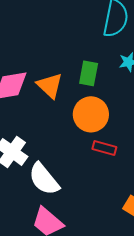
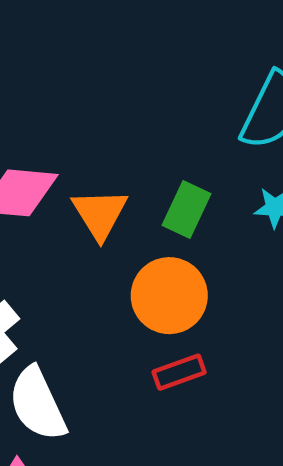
red rectangle: (104, 148) -> (179, 372), turned -50

